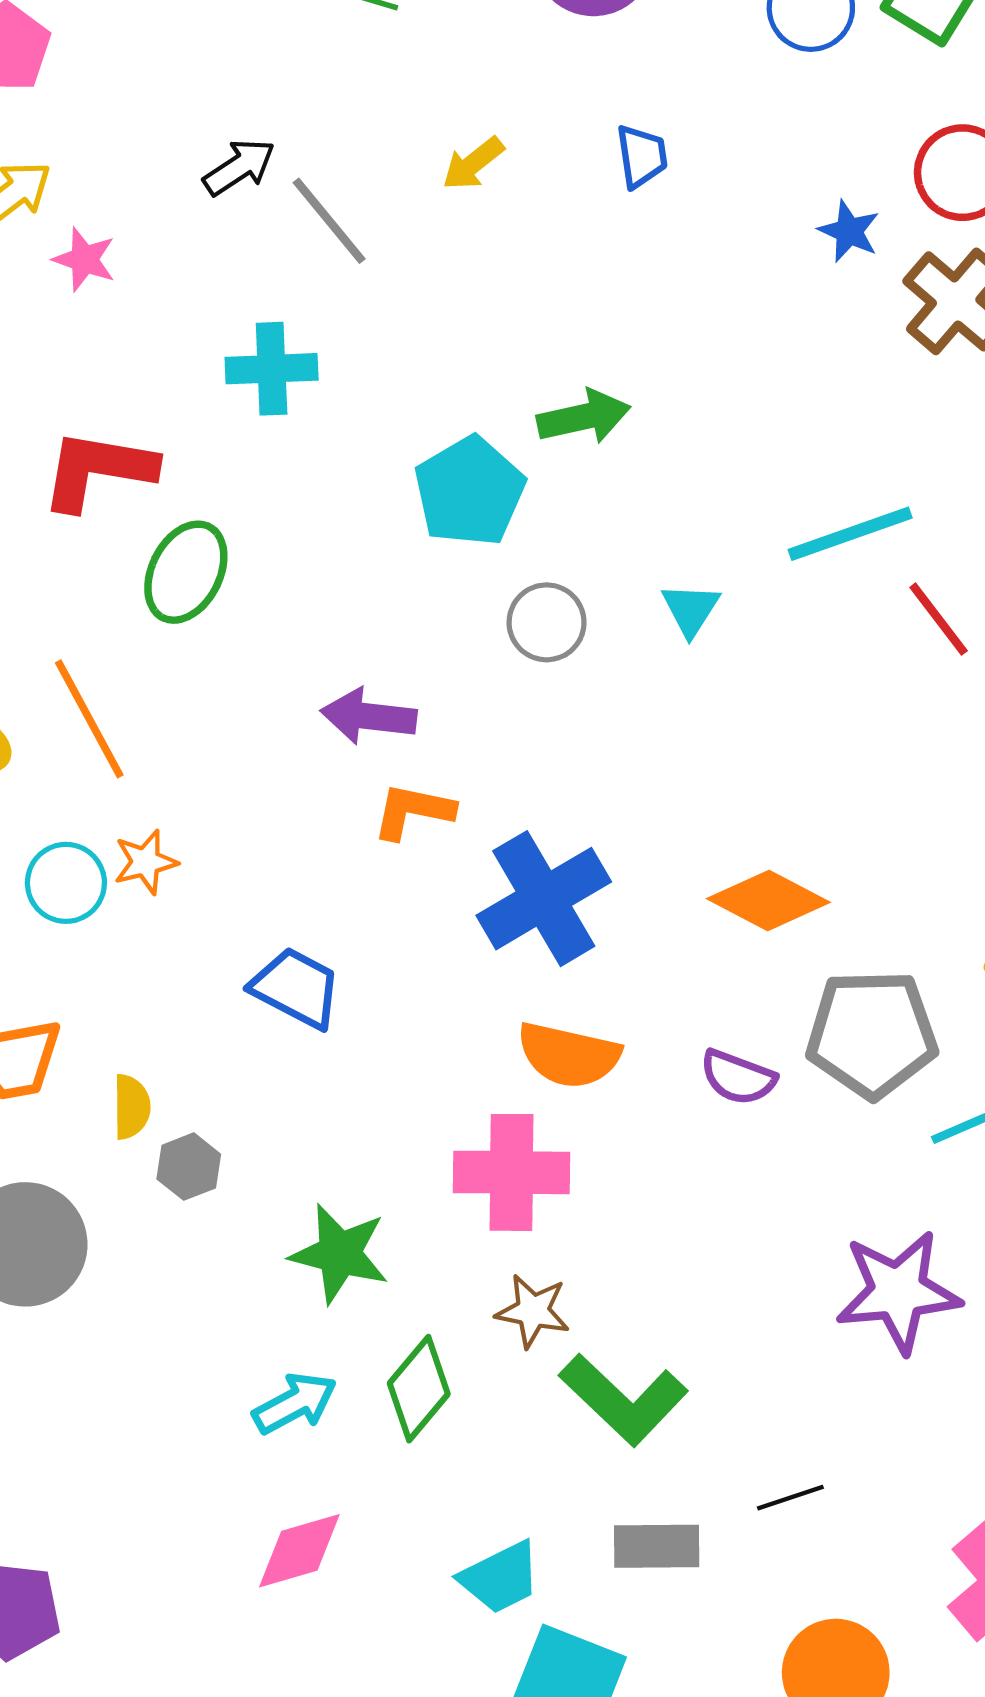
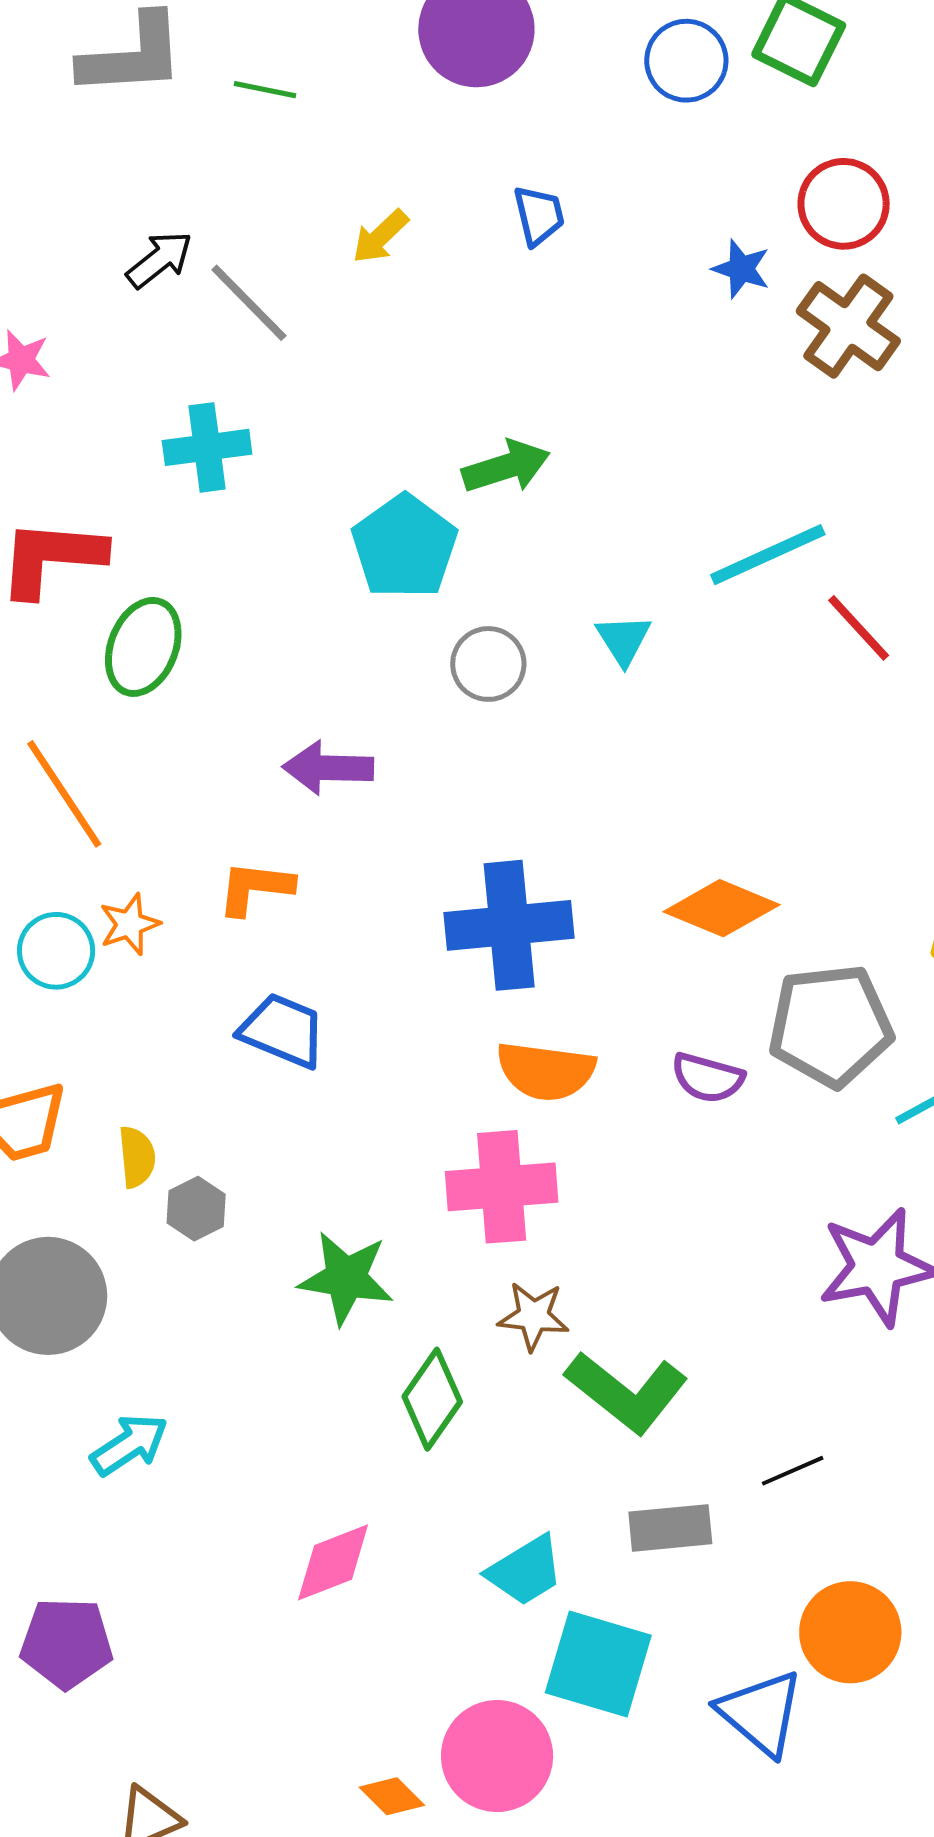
orange L-shape: (413, 811) -> (255, 888), moved
blue cross: (544, 899) -> (509, 925), turned 30
cyan arrow: (295, 1403) -> (129, 1445), moved

